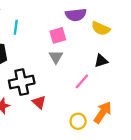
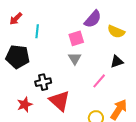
purple semicircle: (76, 15) -> (93, 19), turned -42
black cross: (22, 82) -> (43, 82), size x0.7
red triangle: (39, 102) -> (60, 101), size x1.6

